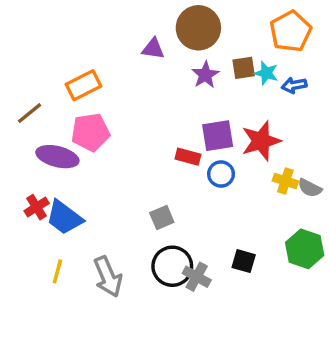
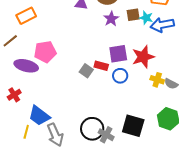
orange rectangle: (84, 85) -> (26, 16), moved
blue arrow: (294, 85) -> (162, 25), size x1.6
blue trapezoid: (64, 218) -> (39, 116), moved
gray square: (162, 218) -> (86, 71), moved, turned -32
black square: (244, 261) -> (133, 126), size x1.6

